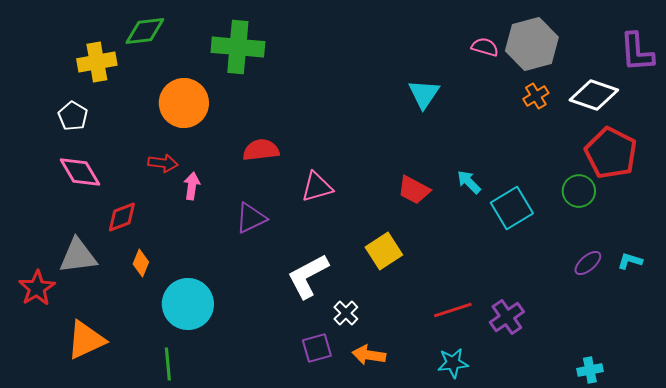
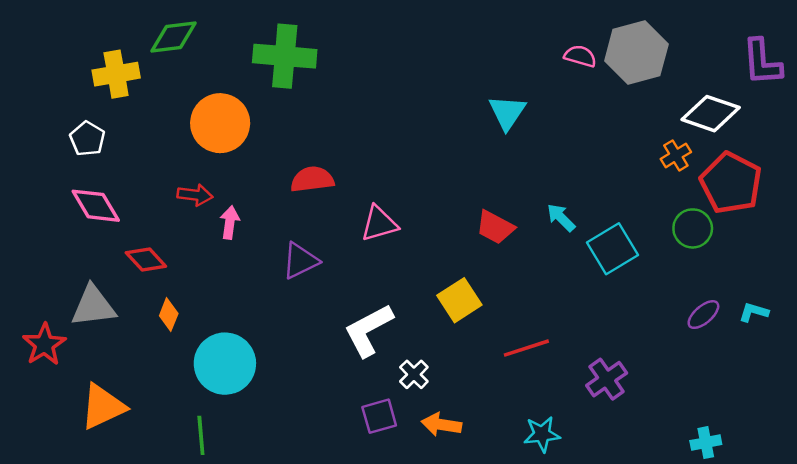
orange cross: (536, 96) -> (676, 155), moved
red diamond: (122, 217) -> (146, 260), turned 68
red line: (453, 310) -> (526, 348), moved

